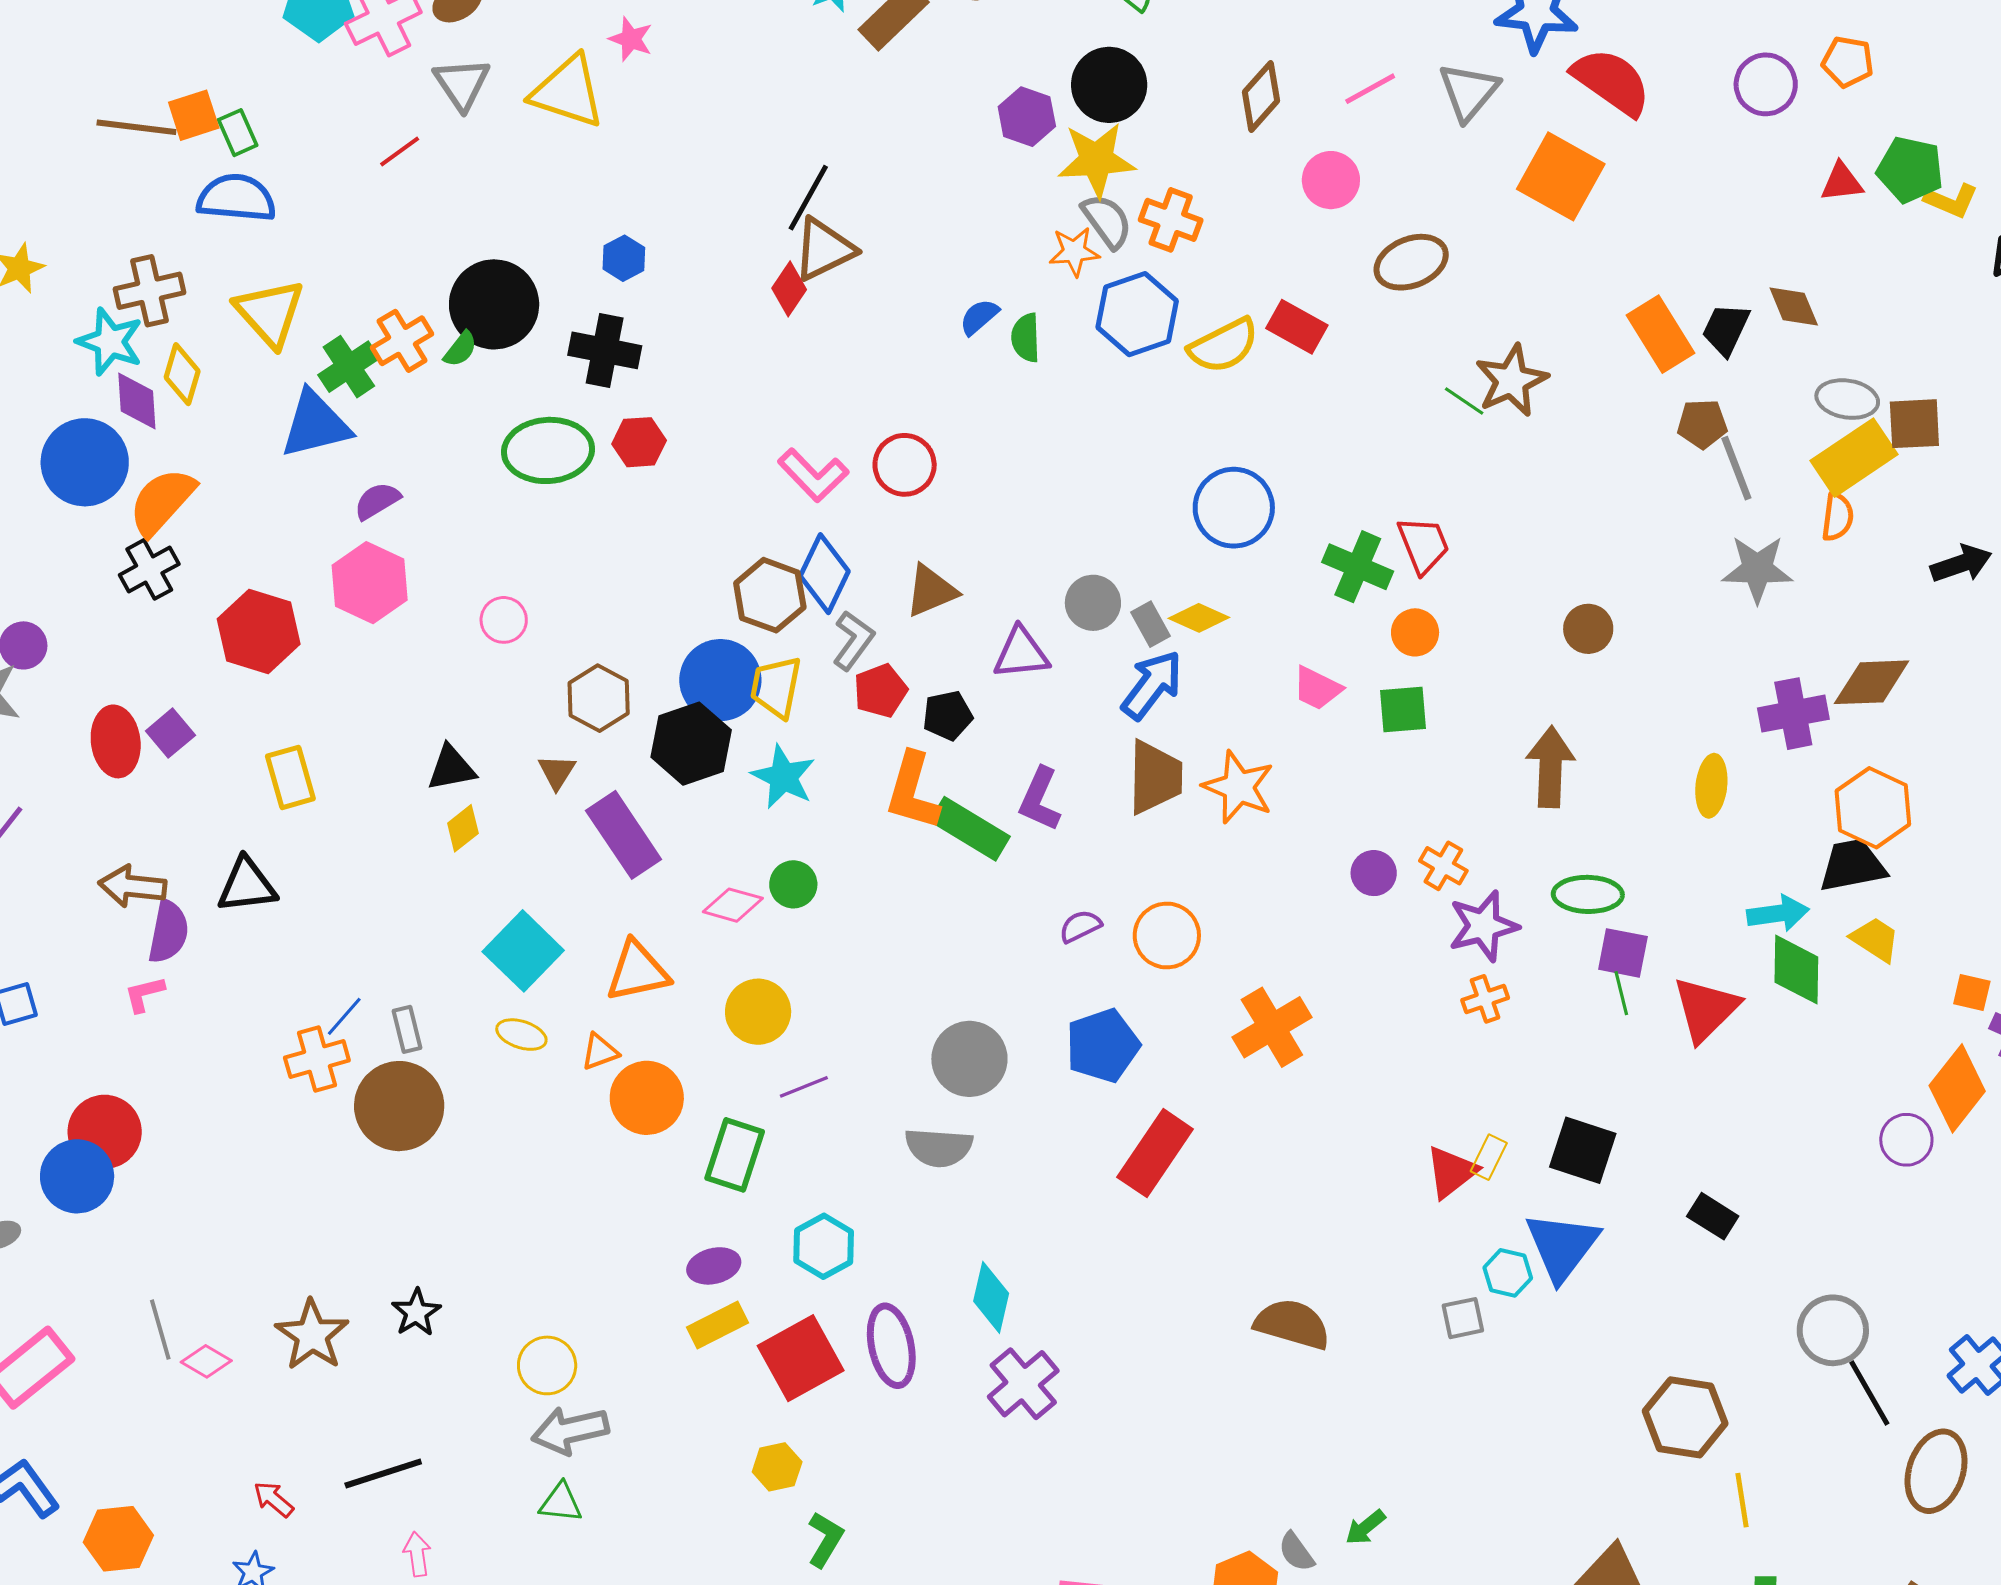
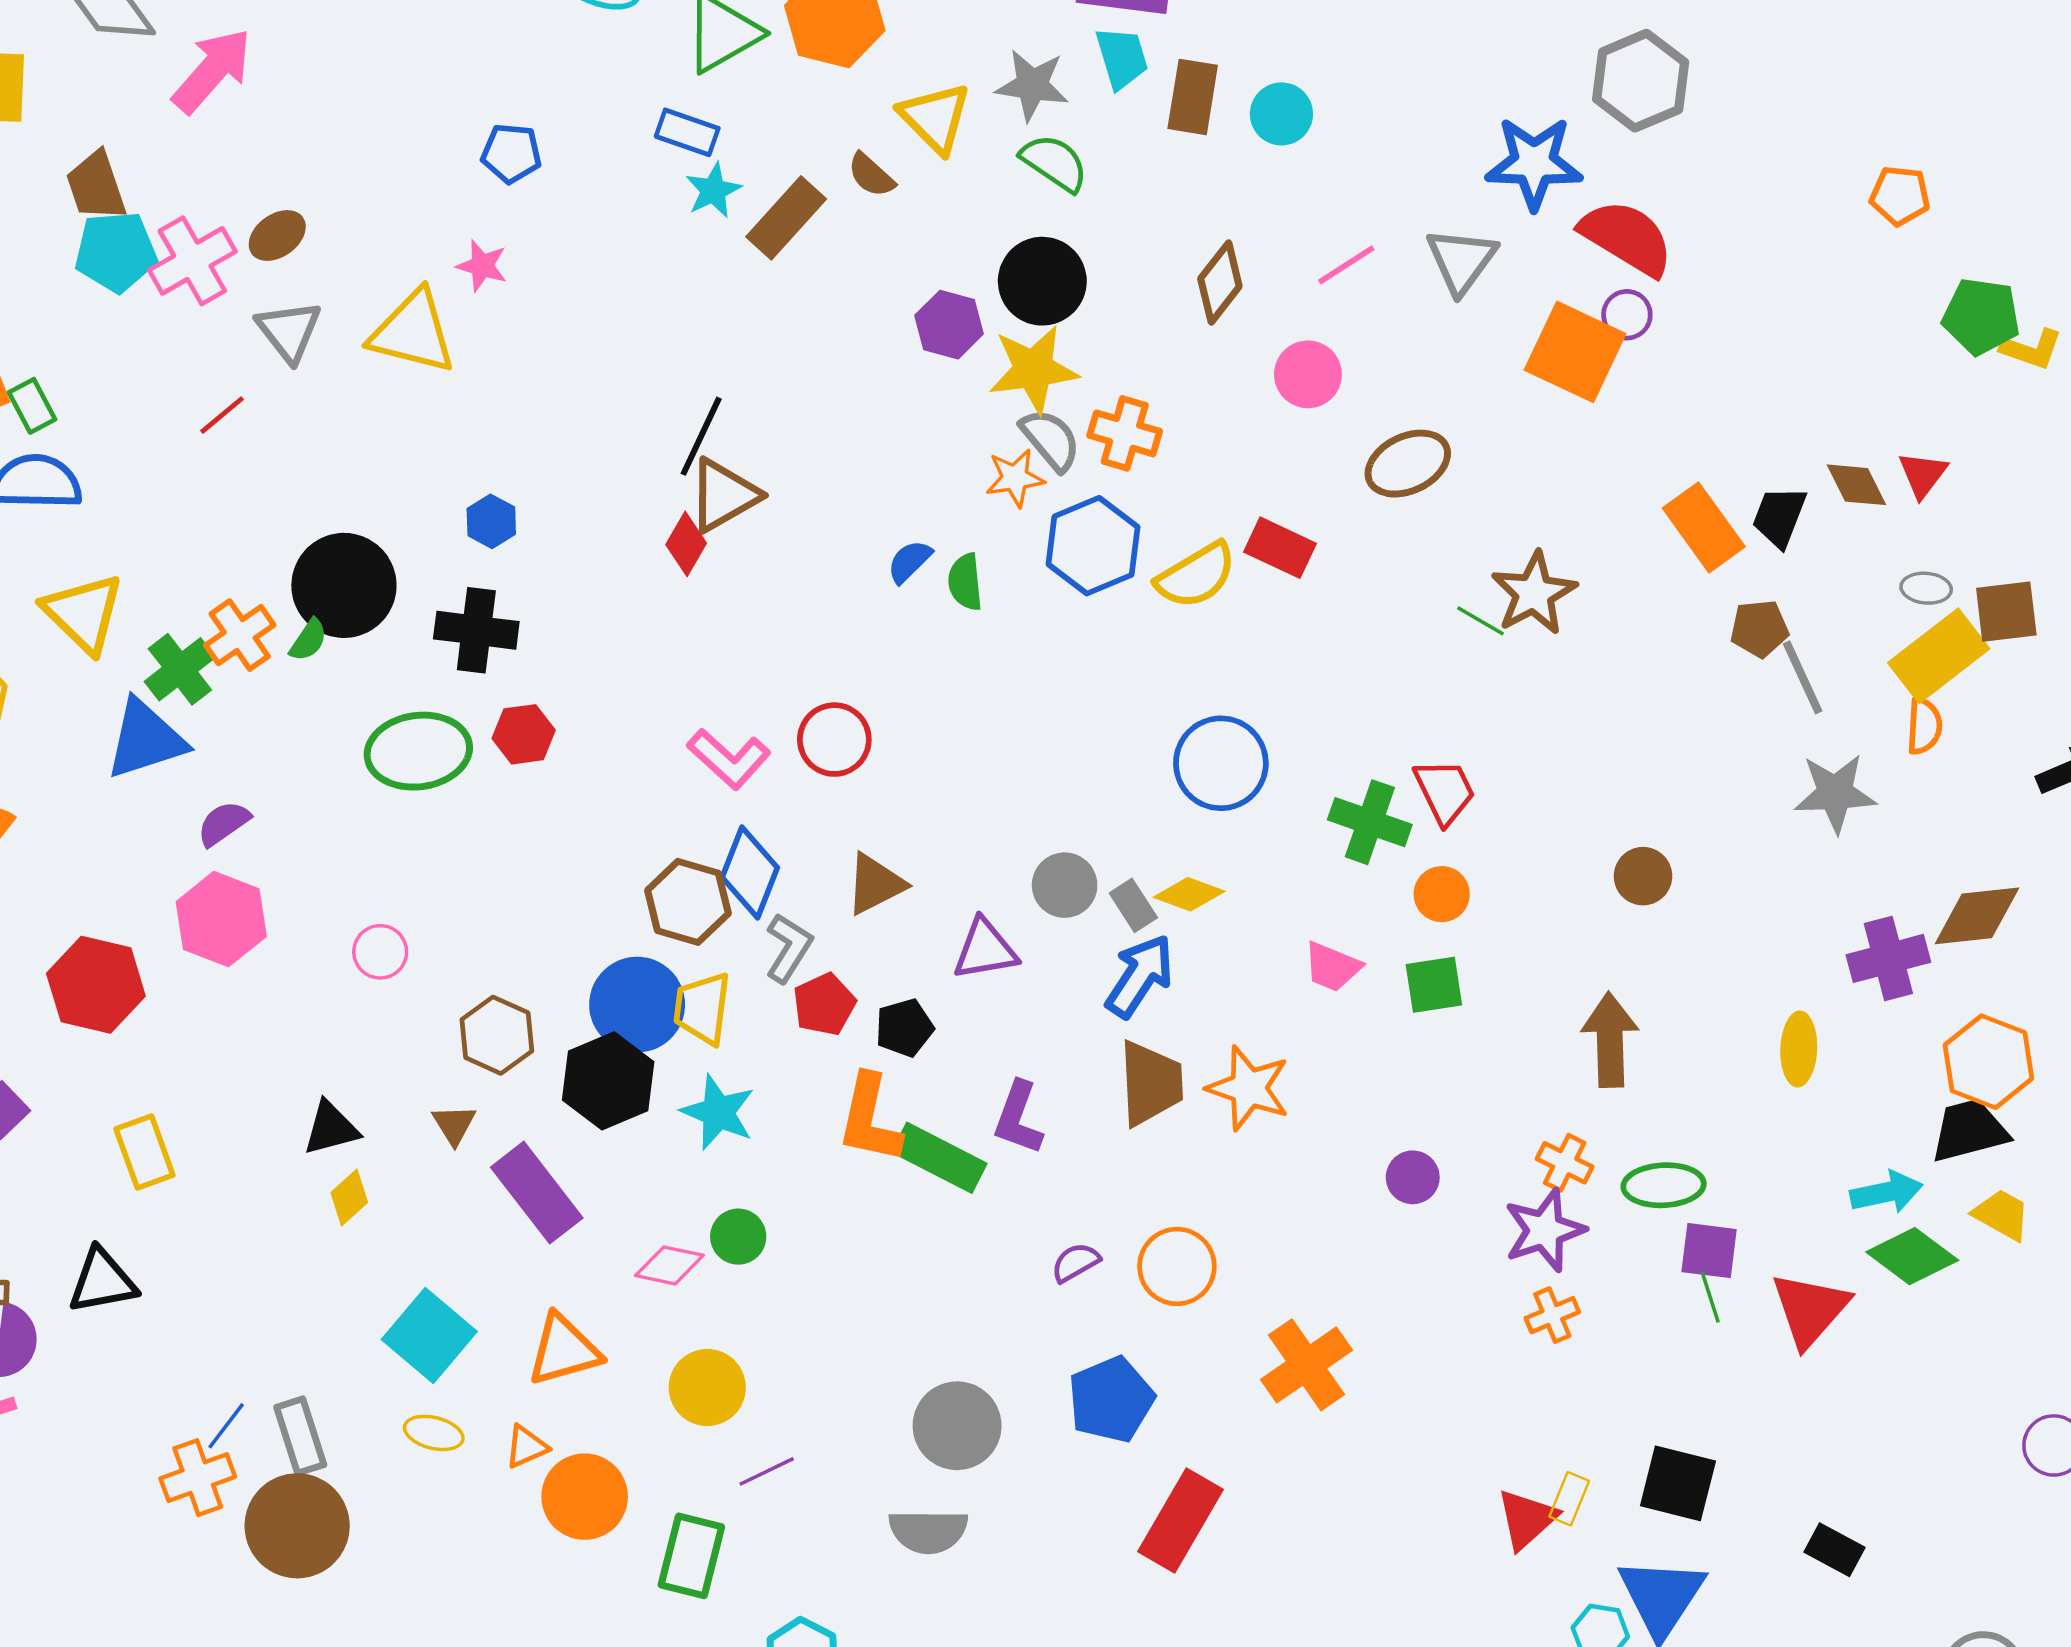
purple circle: (1766, 84) -> (1627, 315), moved, size x0.7
red triangle: (1842, 182) -> (1923, 474), moved, turned -42
gray ellipse: (1847, 399) -> (1926, 588), size x0.7
orange cross: (1443, 866) -> (1565, 1163), moved
green diamond: (1796, 970) -> (1912, 1256), turned -50
gray rectangle: (407, 1029) -> (300, 1436), size x1.4

